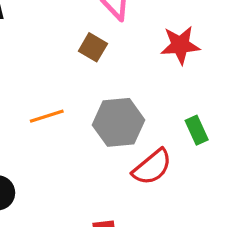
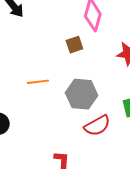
brown square: (93, 47) -> (74, 45), turned 30

